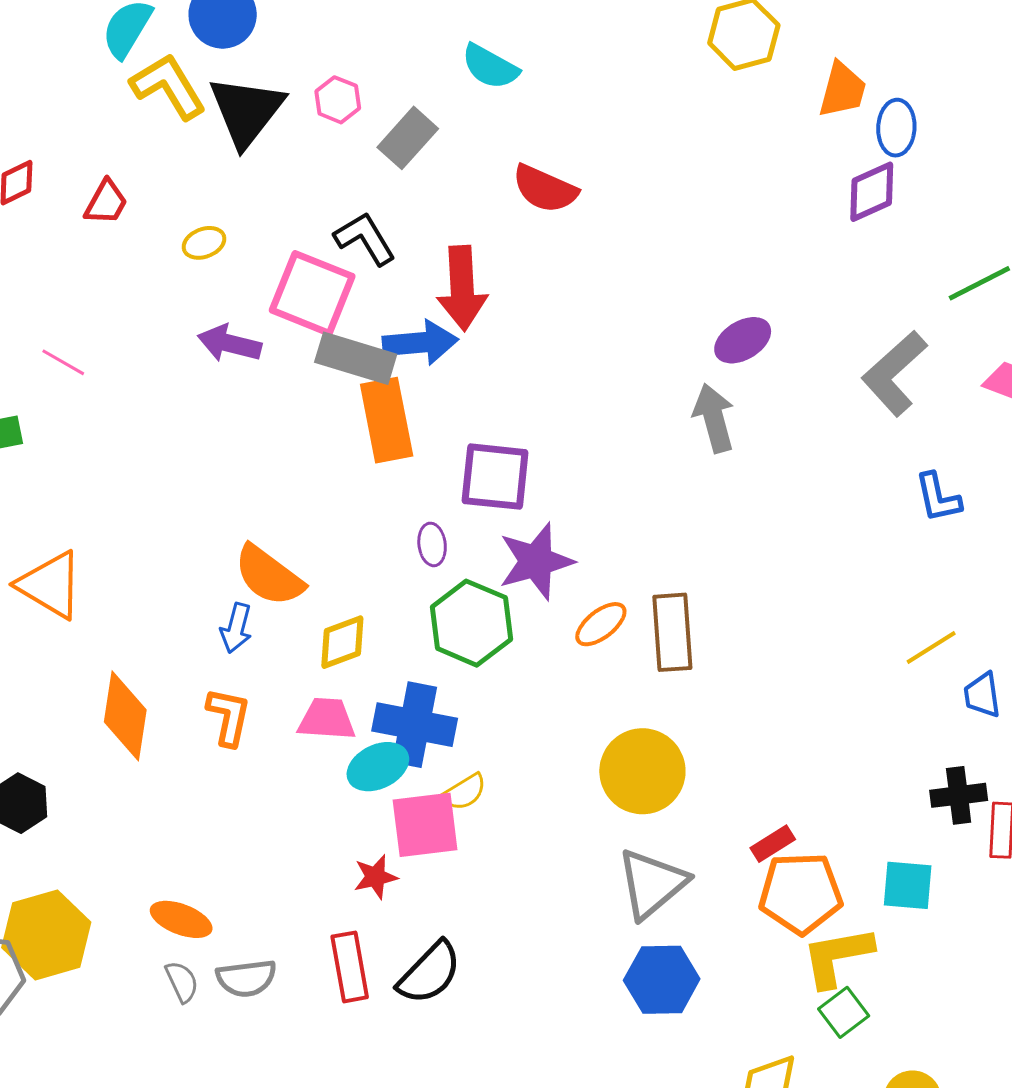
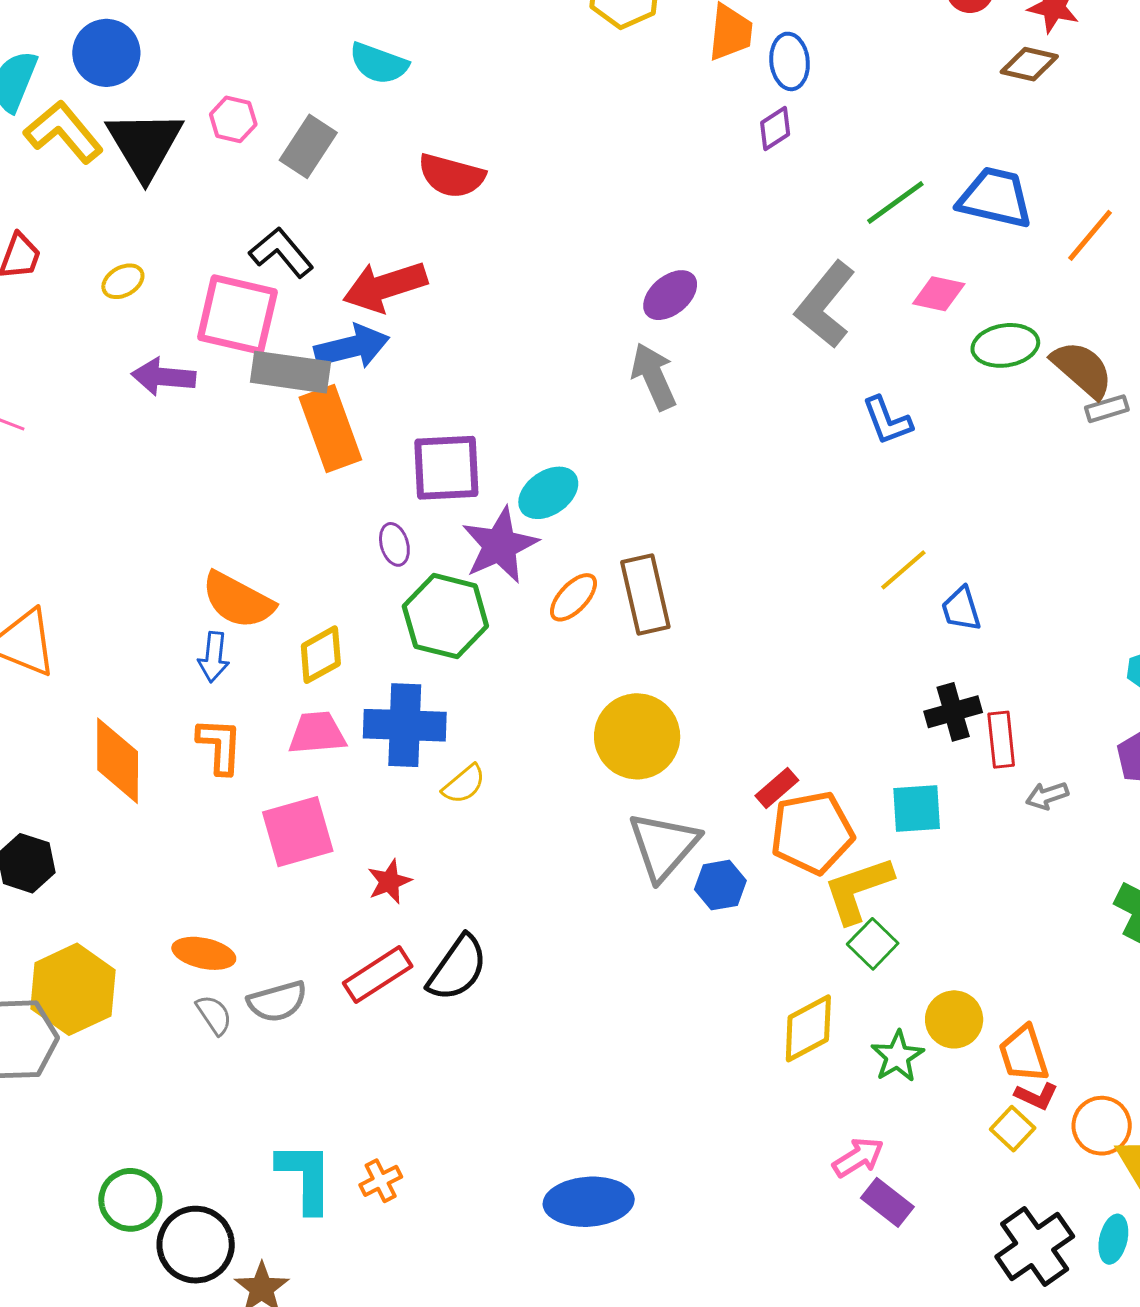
purple diamond: (872, 192) -> (775, 129), size x0.7
red arrow: (462, 288) -> (385, 286), turned 84
cyan ellipse: (378, 767) -> (548, 493), moved
pink square: (425, 825) -> (298, 832), moved
red rectangle: (350, 967) -> (378, 975), turned 76
blue hexagon: (662, 980) -> (720, 885), moved, size x0.7

